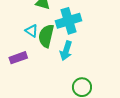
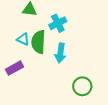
cyan cross: (69, 21) -> (58, 23), size x0.7

